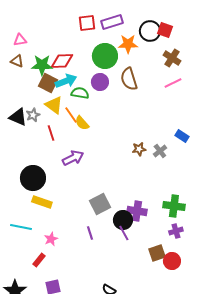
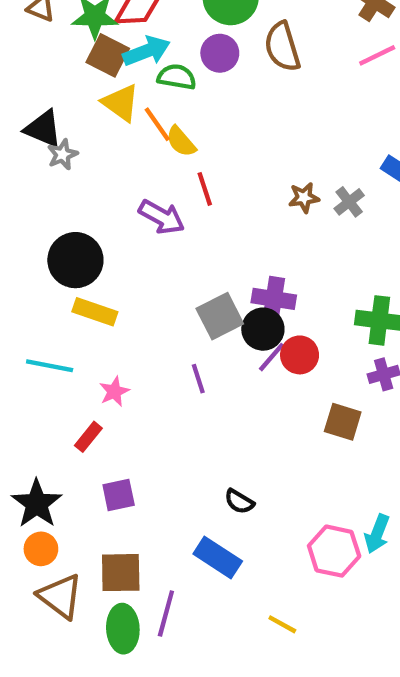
gray star: (33, 115) -> (63, 154), moved
red line: (51, 133) -> (205, 189), moved
purple arrow: (73, 158) -> (162, 217), turned 55
purple cross: (137, 211) -> (274, 299), moved
black circle: (123, 220) -> (263, 329), moved
purple line: (124, 233) -> (272, 357), moved, turned 70
brown square: (157, 253) -> (343, 422), turned 36
red circle: (172, 261) -> (300, 355), moved

